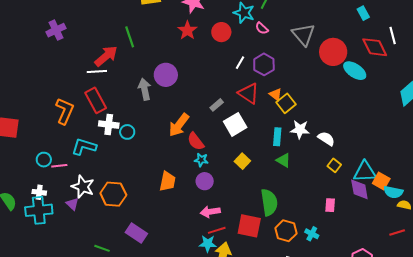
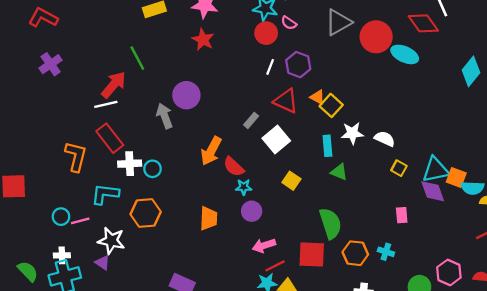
red circle: (221, 32) -> (266, 33), moved
gray triangle: (303, 35) -> (338, 22), turned 50
orange hexagon: (113, 194) -> (146, 213), moved

